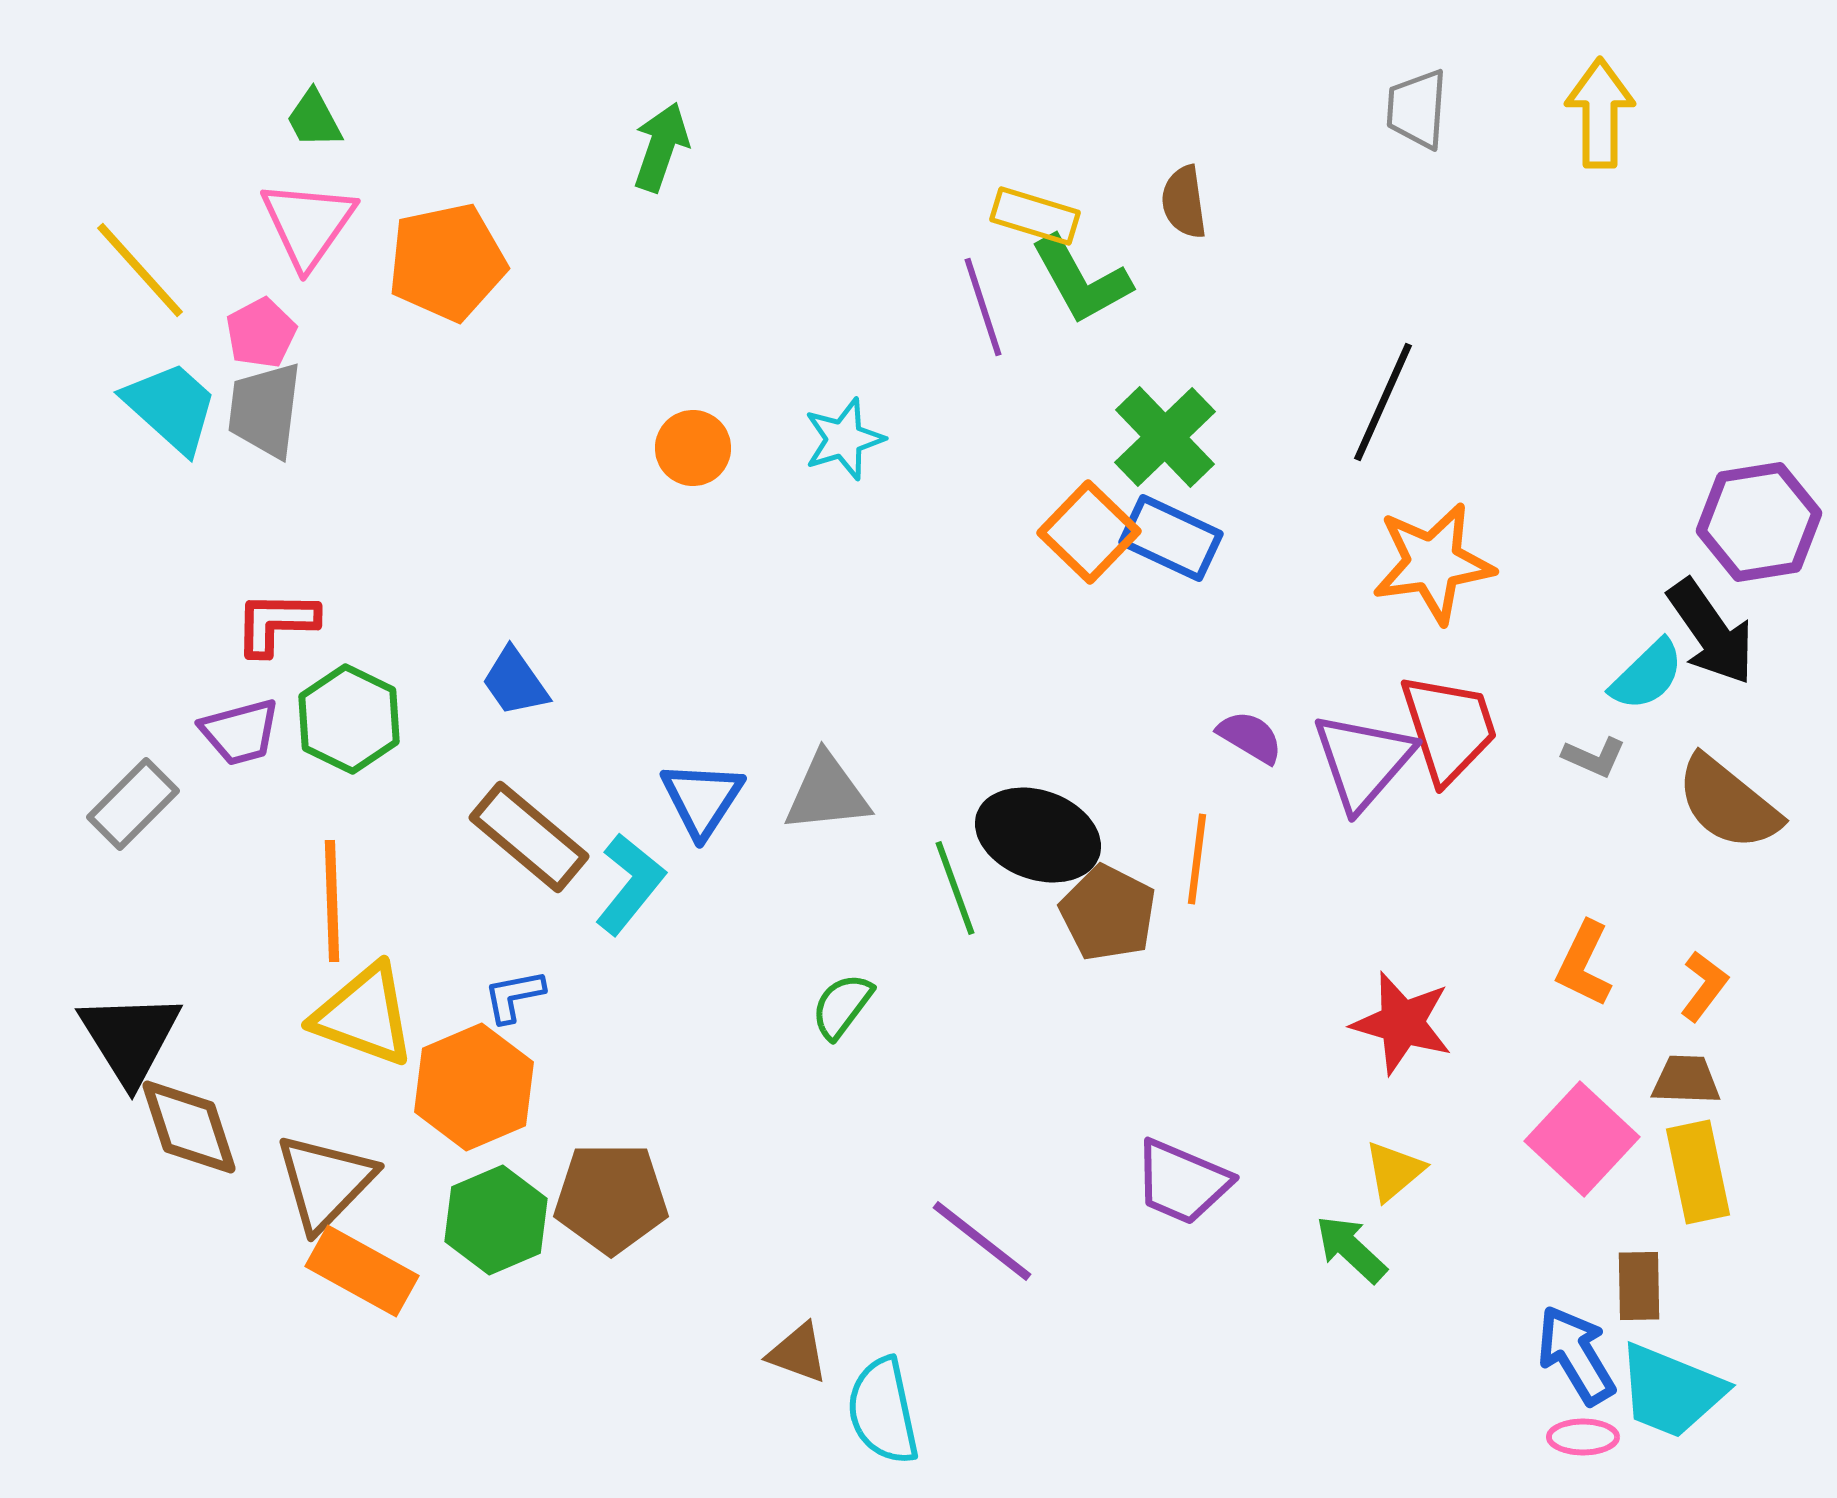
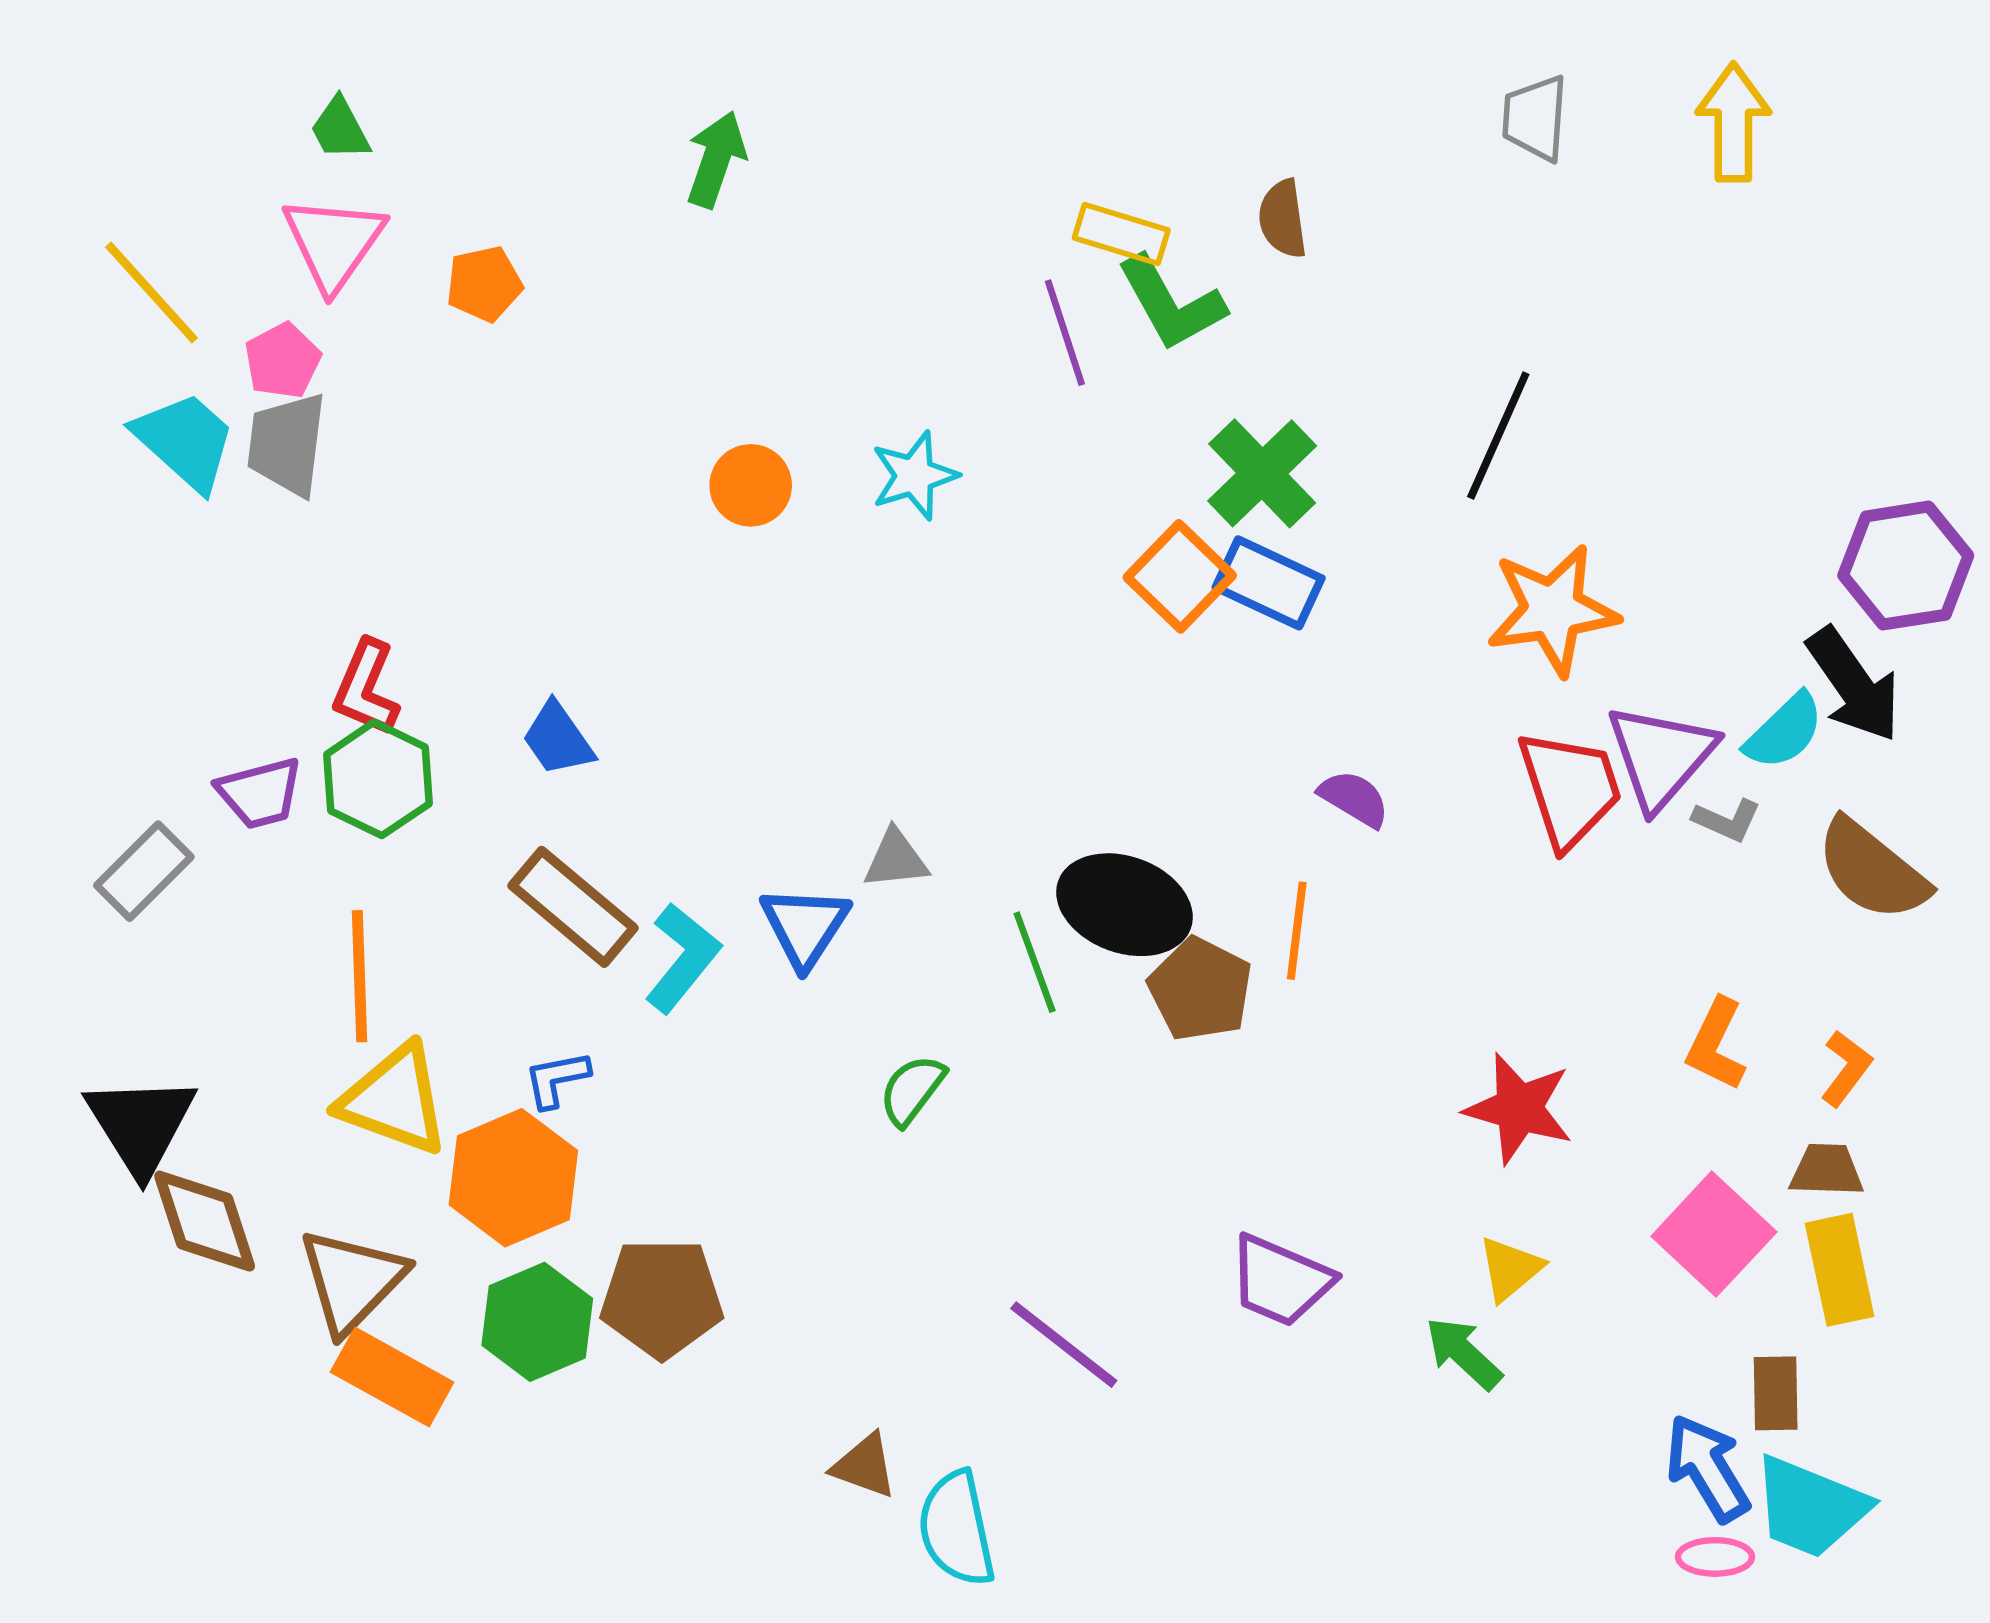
orange pentagon: (447, 262) -> (484, 284), size x0.6
red L-shape: (276, 623) -> (366, 688), moved, turned -68
purple triangle: (1363, 761) -> (1661, 756), moved
gray triangle: (827, 793) -> (896, 859), size x0.7
blue triangle: (702, 799) -> (805, 926), moved

